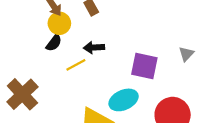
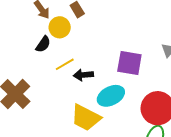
yellow circle: (59, 23) -> (60, 27), moved
black arrow: (94, 48) -> (83, 75), moved

